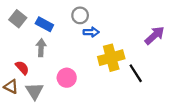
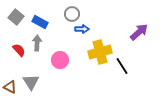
red semicircle: (22, 68) -> (19, 50), moved
pink circle: (67, 78) -> (60, 60), moved
brown triangle: (11, 87) -> (10, 87), moved

